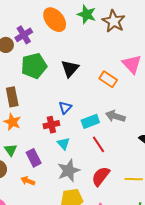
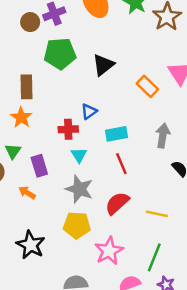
gray arrow: (115, 116) -> (163, 136), moved, turned 72
gray star: (69, 171) -> (79, 189), turned 30

